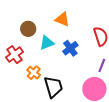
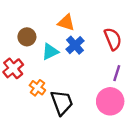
blue cross: (70, 48) -> (75, 45), moved

